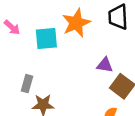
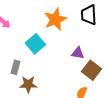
cyan square: (46, 38) -> (35, 44), moved, turned -36

